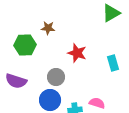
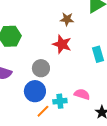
brown star: (48, 28) -> (67, 19), moved

